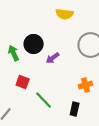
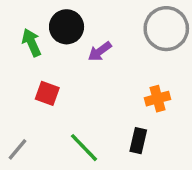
green line: (44, 100) -> (84, 148), moved

